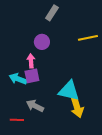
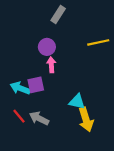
pink arrow: (31, 61) -> (51, 65), moved
cyan triangle: (69, 91) -> (77, 102), size x0.7
red line: (17, 120) -> (19, 116), moved, turned 48

